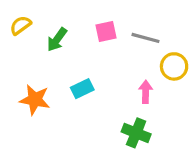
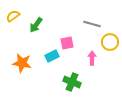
pink square: (106, 32) -> (67, 43), moved
green cross: (136, 133) -> (72, 82), moved

